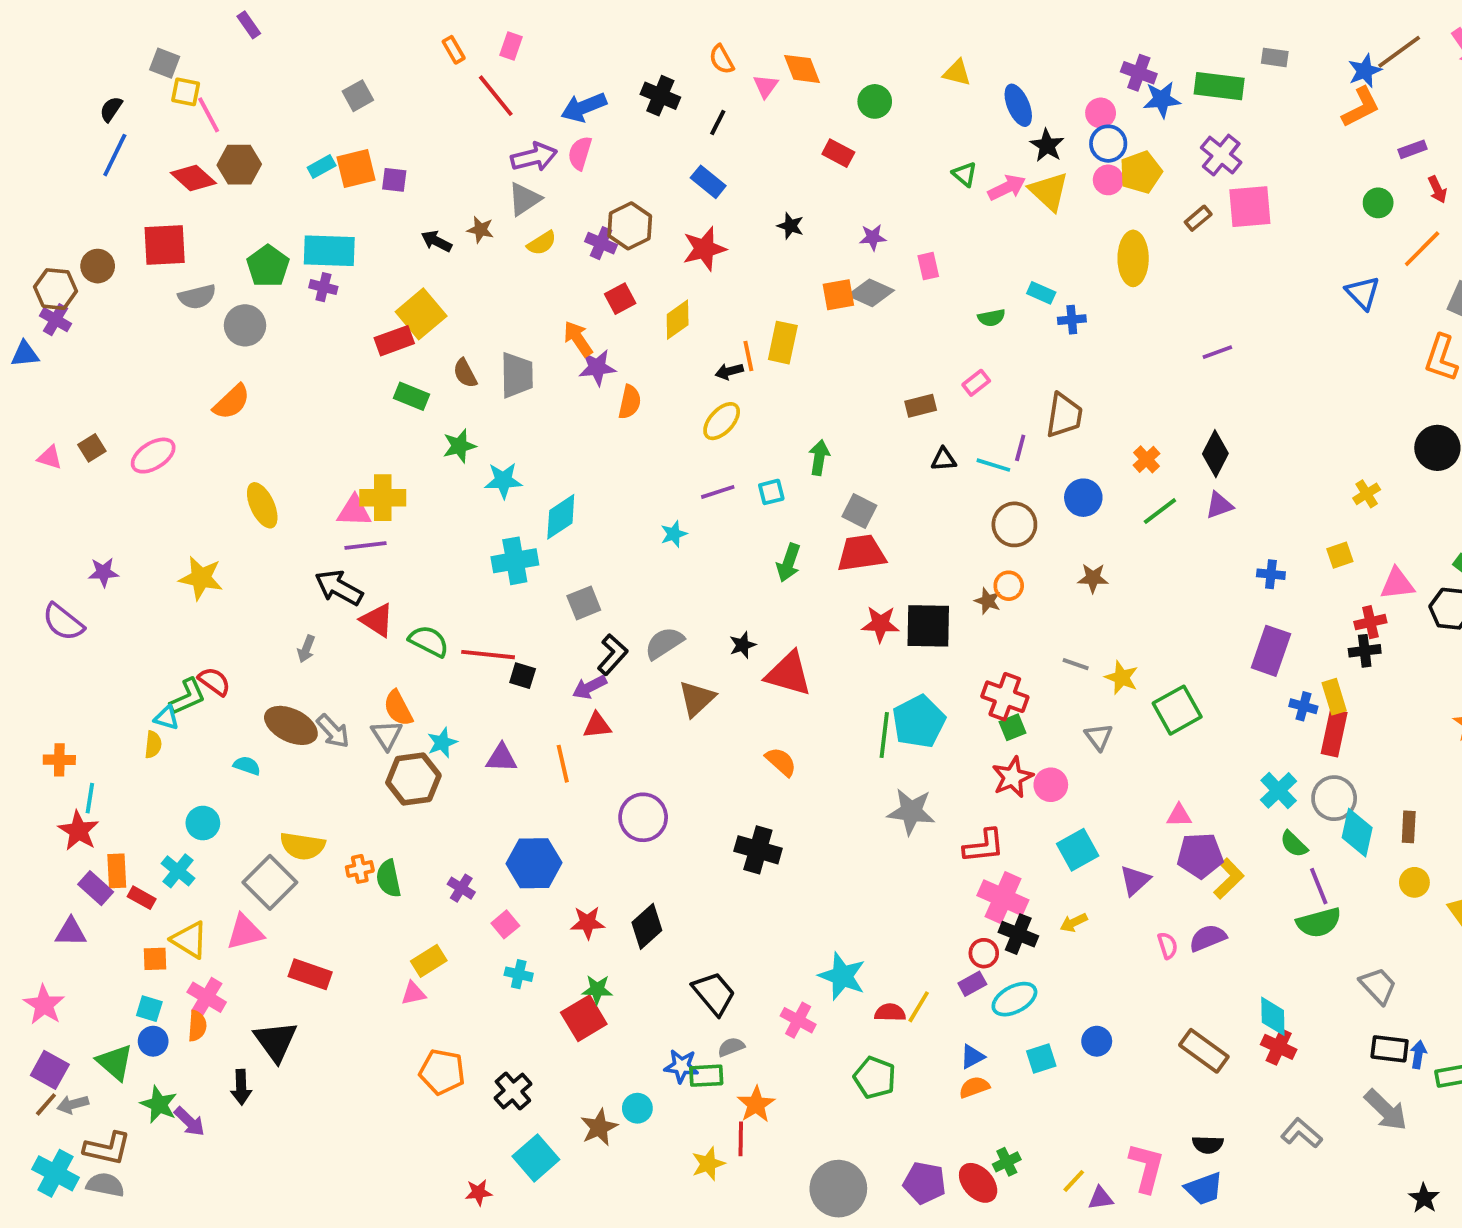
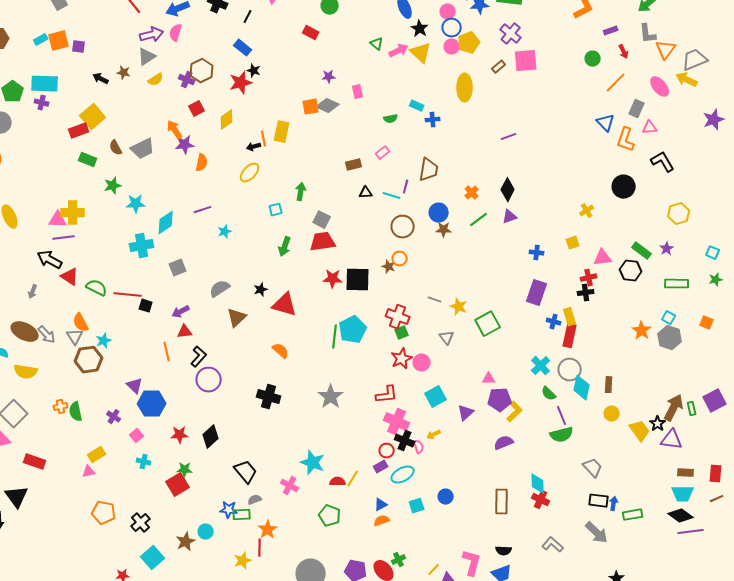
black star: (790, 226) -> (254, 71), moved
blue triangle: (1363, 293) -> (606, 123), moved
gray trapezoid: (517, 375) -> (143, 149), turned 65
purple line: (718, 492) -> (203, 210), moved
brown star: (1093, 578) -> (444, 230), moved
black L-shape: (612, 655) -> (199, 357), moved
purple triangle: (501, 758) -> (135, 386), moved, turned 42
gray star: (911, 812) -> (331, 397), moved, turned 30
yellow semicircle: (302, 846) -> (26, 372), moved
pink semicircle: (1168, 946) -> (419, 447), moved
brown rectangle: (1204, 1051) -> (502, 502), turned 55

